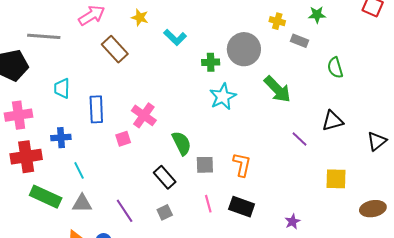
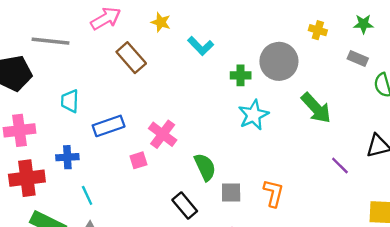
gray rectangle: (300, 41) -> (358, 58), moved
blue rectangle: (96, 109) -> (109, 126), turned 72

